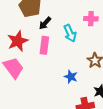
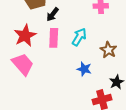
cyan arrow: (70, 33) -> (79, 37), moved, turned -120

